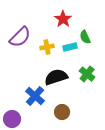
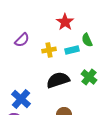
purple semicircle: (20, 37) -> (22, 40), size x0.7
blue cross: (35, 96) -> (21, 99), moved

